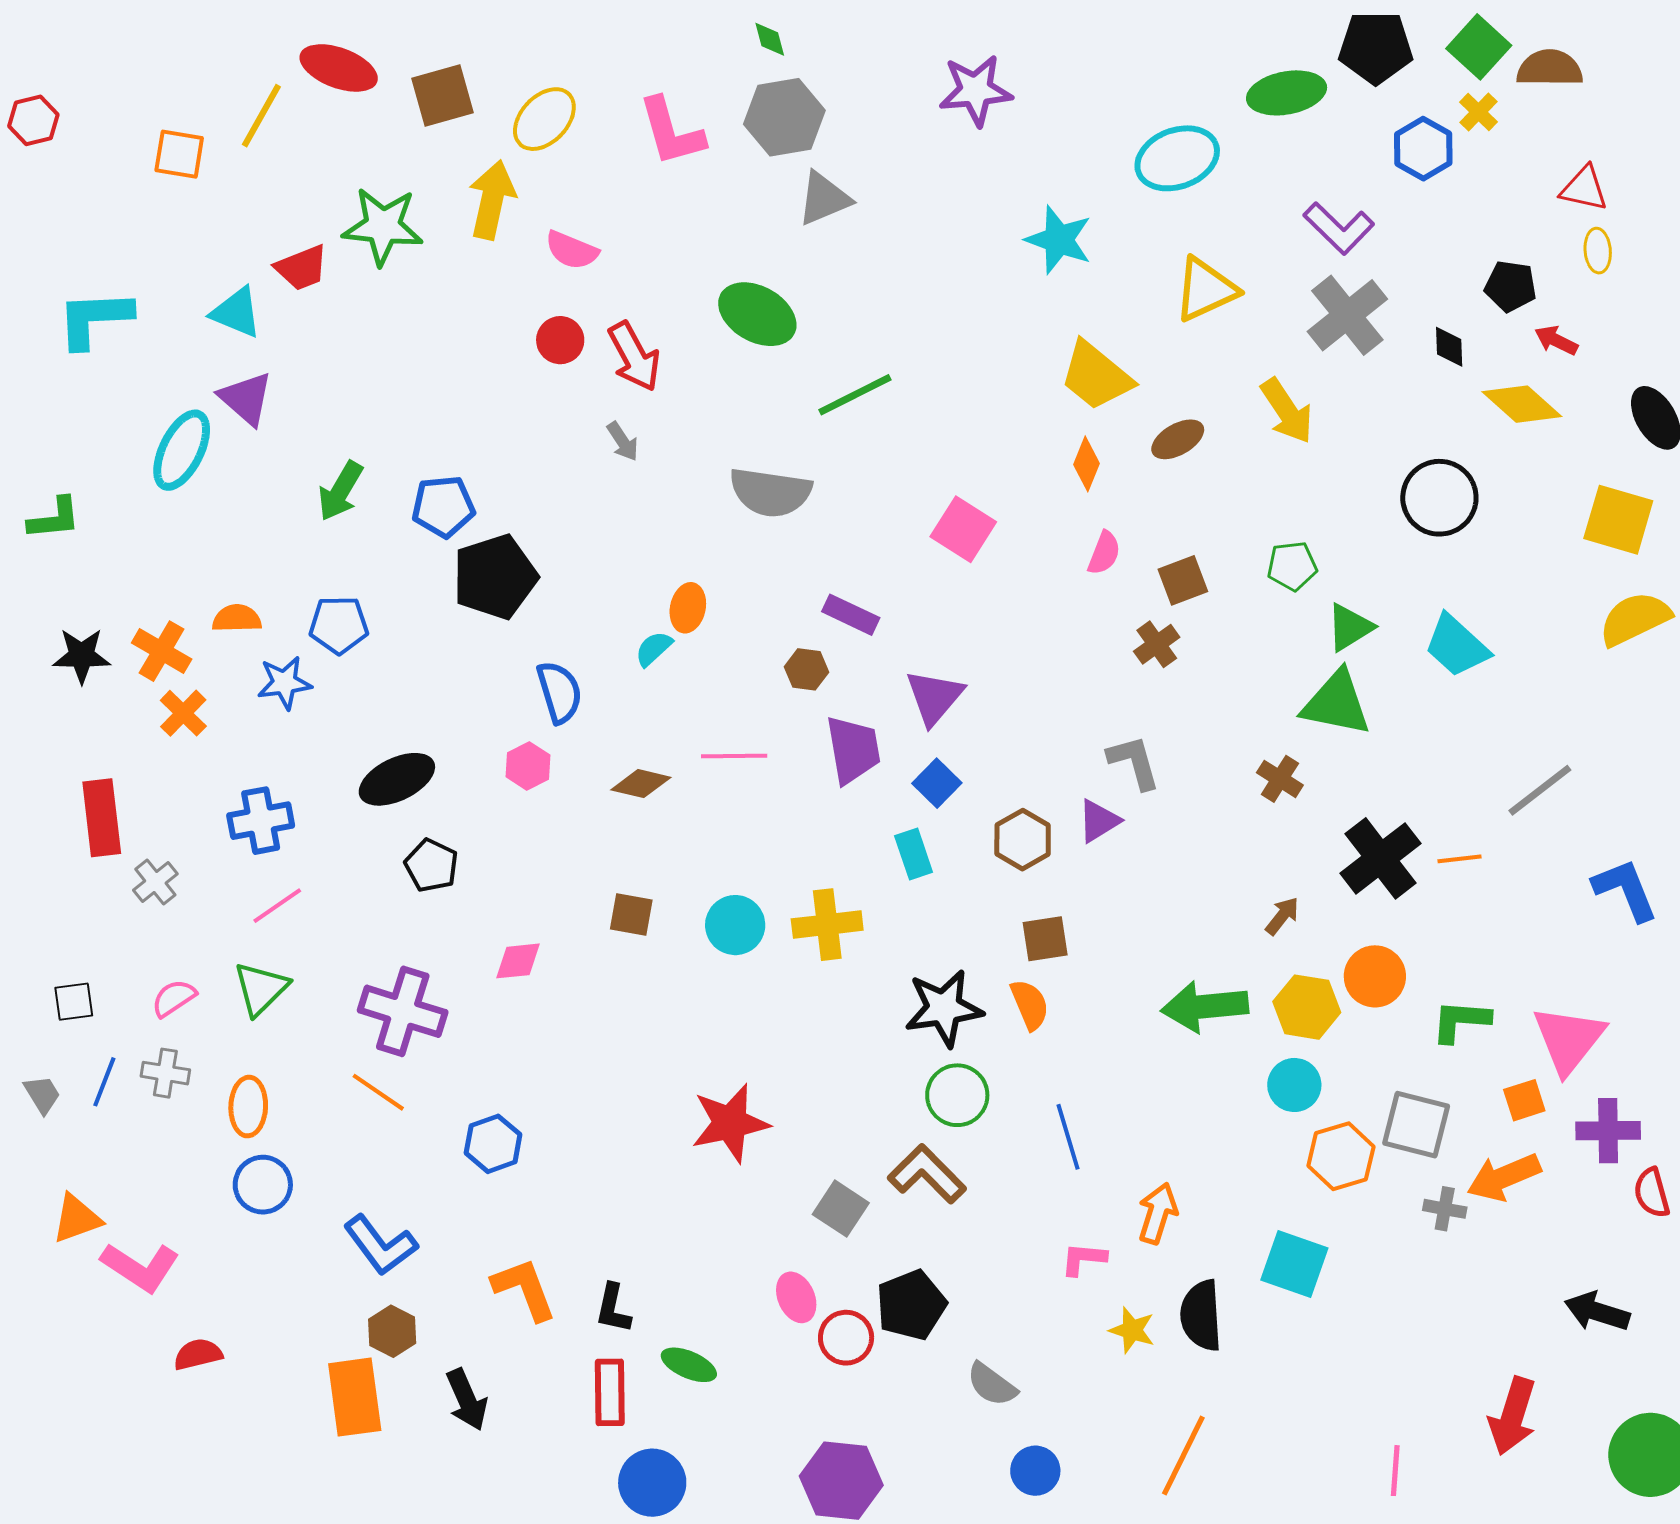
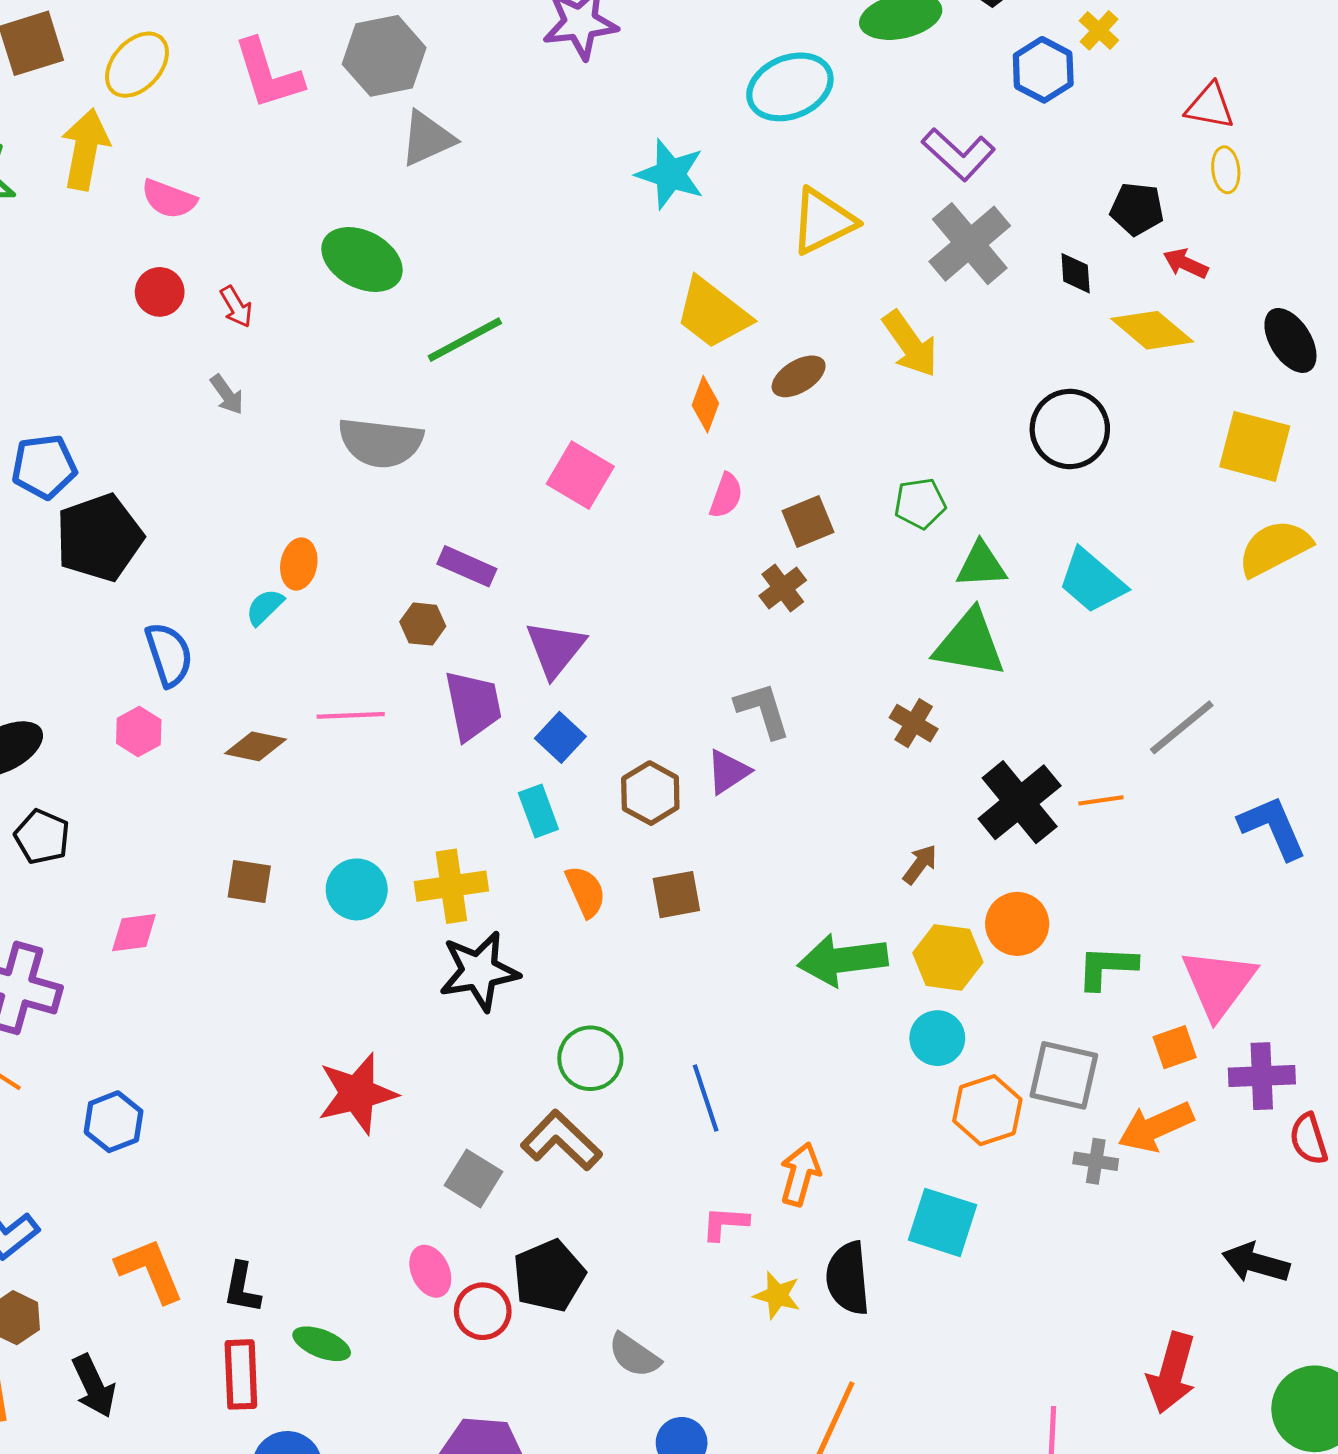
red arrow: (634, 357) -> (236, 307), size x0.6
green triangle: (1350, 627) -> (981, 565), turned 30
orange semicircle: (1030, 1005) -> (586, 891), moved
black star: (944, 1008) -> (479, 971), moved

